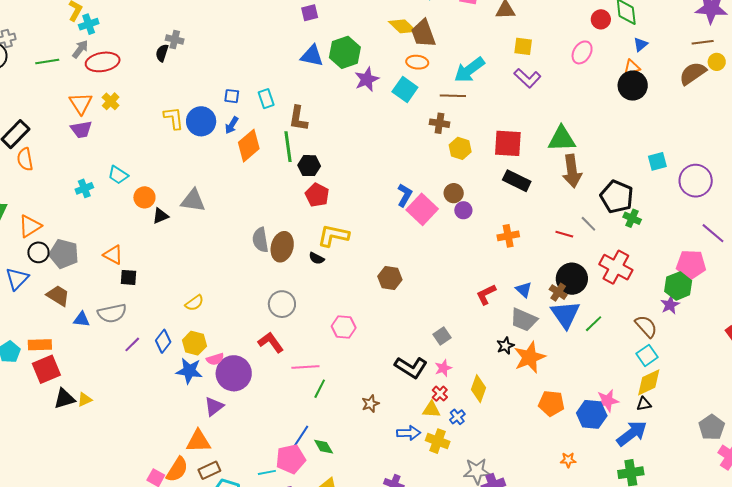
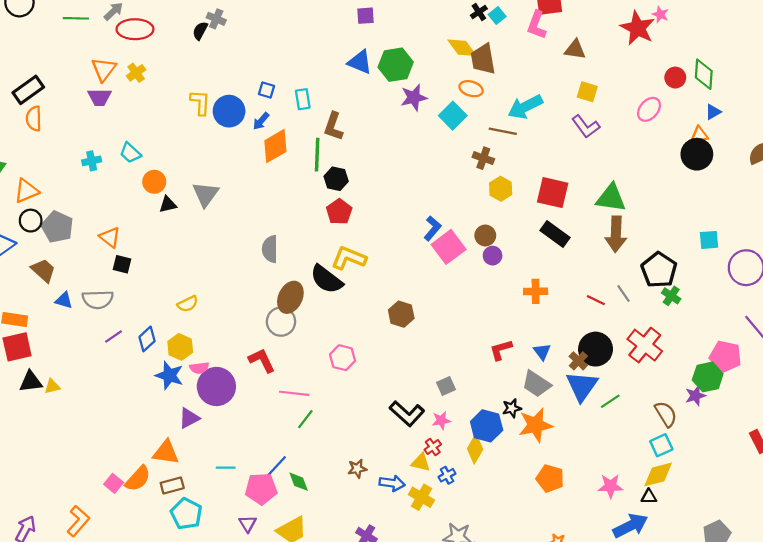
gray triangle: (193, 201) -> (206, 194), turned 48
brown ellipse: (282, 247) -> (290, 297), moved
black semicircle: (317, 258) -> (327, 279), size x2.0
brown star: (370, 404) -> (357, 469), moved
blue hexagon: (592, 414) -> (487, 426), moved
cyan line: (267, 472) -> (226, 468), moved

